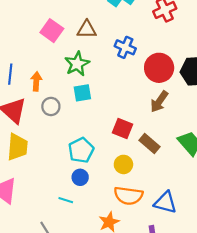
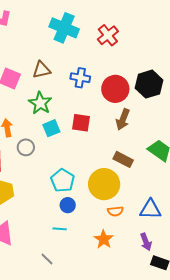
red square: (122, 128) -> (81, 123), moved
yellow circle: (123, 164) -> (104, 184), size x1.8
orange semicircle: (128, 196) -> (115, 211), size x0.6

